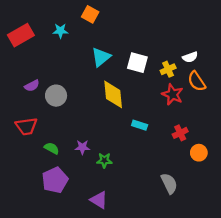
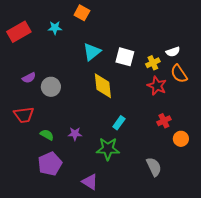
cyan rectangle: (140, 125) -> (119, 123), moved, turned -72
green star: (104, 160) -> (108, 149), moved, size x1.6

